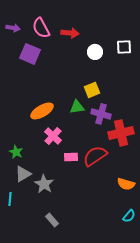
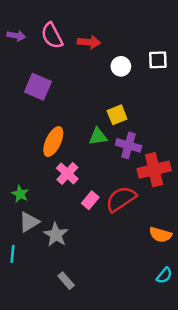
purple square: (30, 54) -> (38, 87), moved
orange ellipse: (42, 111) -> (53, 142), turned -35
pink rectangle: (71, 157) -> (90, 200), turned -48

